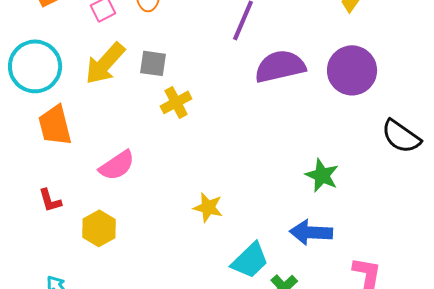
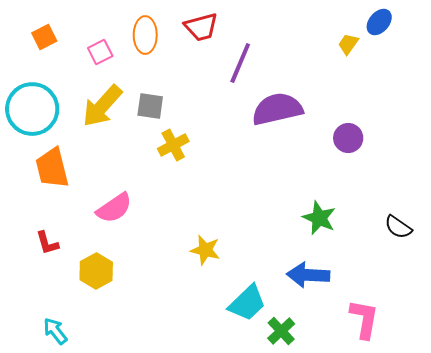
purple circle: (352, 70) -> (348, 138), moved, size x0.6
black semicircle: (401, 136) -> (398, 227), moved, size x0.7

